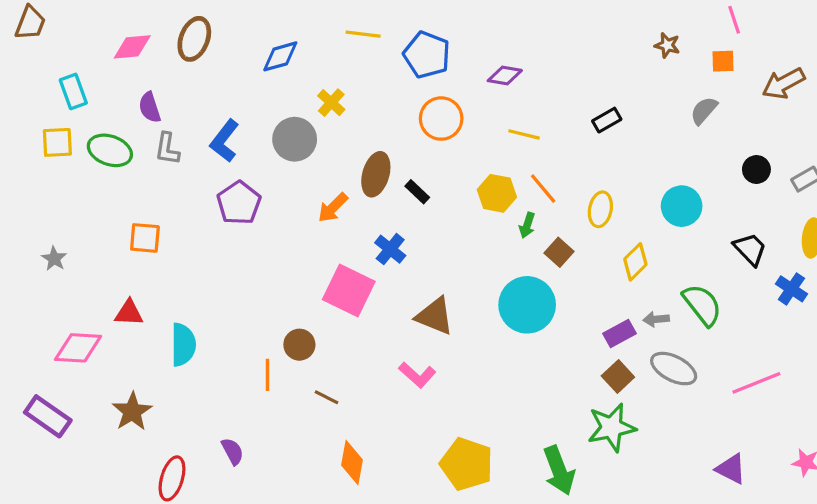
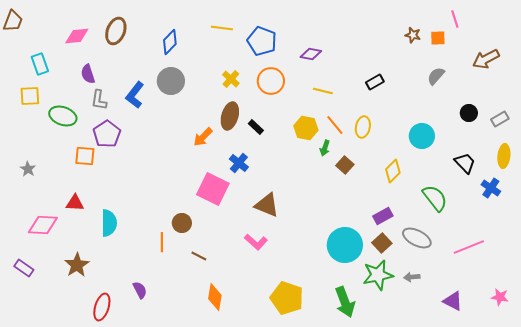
blue diamond: (280, 56) -> (170, 42), turned -30
orange square: (723, 61) -> (438, 38), moved
yellow cross: (331, 103) -> (231, 79), moved
gray circle: (295, 139) -> (171, 81), moved
green ellipse: (110, 150) -> (63, 116), moved
purple pentagon: (239, 203) -> (107, 134), moved
yellow ellipse: (600, 209) -> (363, 127), moved
cyan circle: (527, 305) -> (345, 245), moved
gray arrow: (656, 319) -> (412, 277), moved
purple rectangle: (48, 416) -> (24, 268), size x0.7

